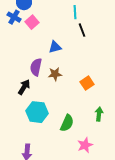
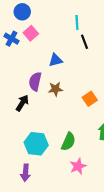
blue cross: (14, 17) -> (12, 39), moved
cyan hexagon: (37, 112) -> (36, 144), moved
pink star: (85, 145) -> (78, 166), moved

